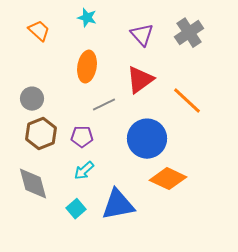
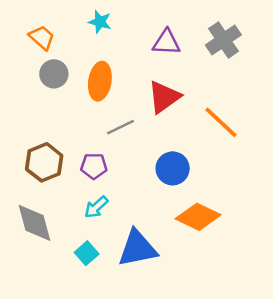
purple triangle: (142, 35) -> (167, 42), turned -45
gray circle: (32, 99) -> (54, 74), moved
blue circle: (147, 139) -> (173, 168), size x0.7

